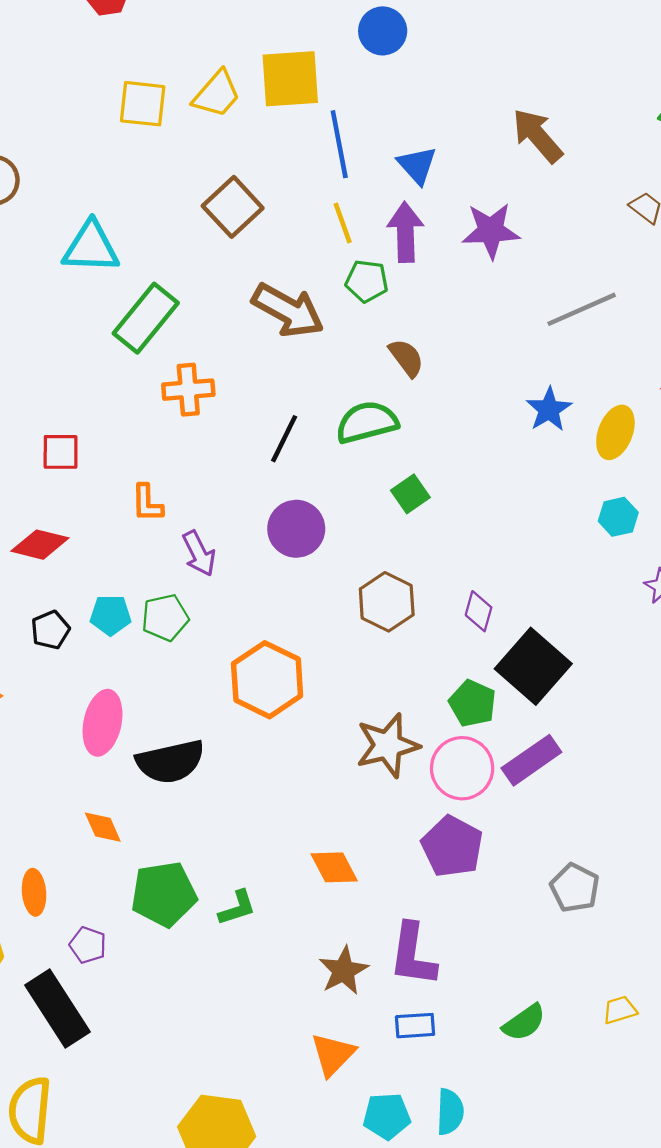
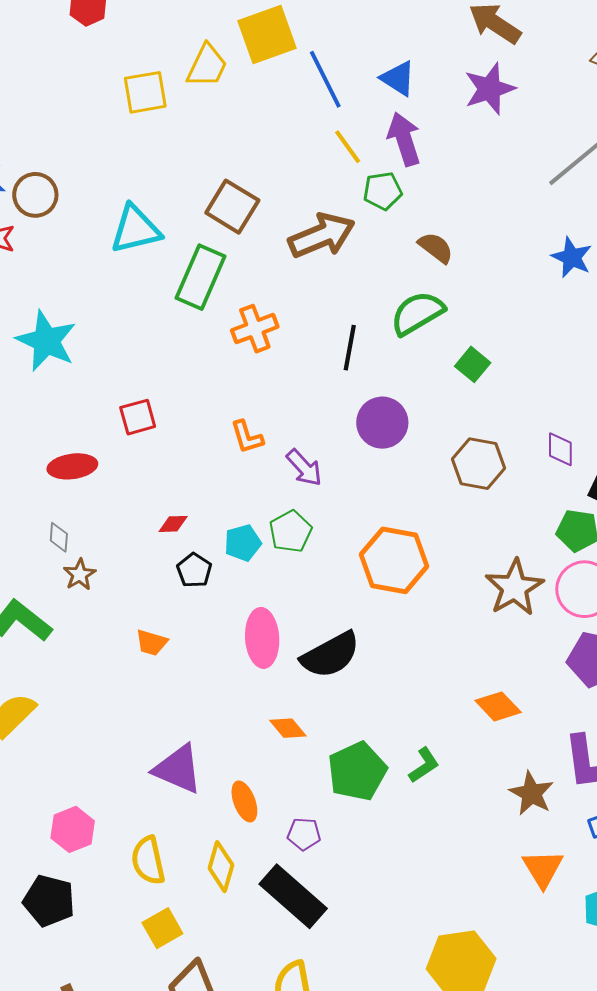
brown square: (233, 207) -> (232, 207), moved
purple star: (491, 231) -> (490, 89), moved
brown arrow: (288, 310) -> (322, 236), turned -36
red square: (61, 452) -> (138, 417), moved
red diamond: (40, 545) -> (173, 524), moved, size x0.6

